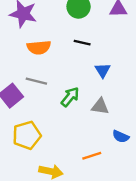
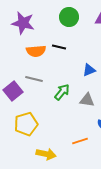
black line: (82, 43) -> (59, 47), moved
blue triangle: (103, 70) -> (89, 70), turned 40

